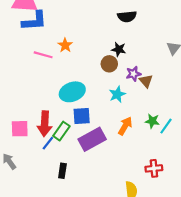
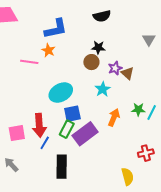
blue L-shape: (34, 21) -> (56, 29), moved
green rectangle: (61, 131) -> (67, 129), moved
black rectangle: (62, 171) -> (62, 167), size x1.6

